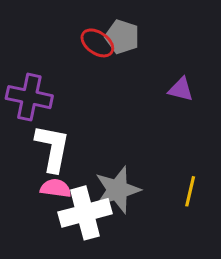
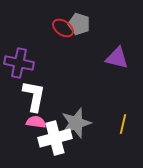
purple triangle: (181, 89) -> (117, 58), size x1.4

